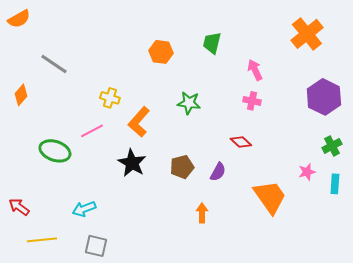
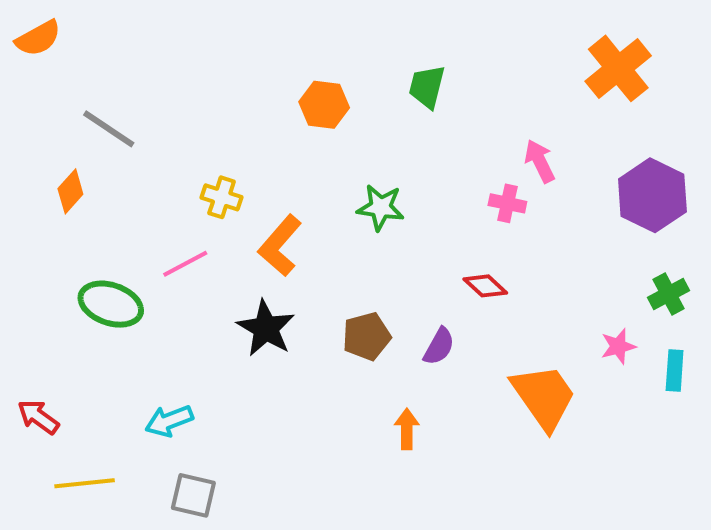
pink arrow: (255, 70) -> (540, 161), moved
orange diamond: (21, 95) -> (70, 191), moved

